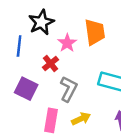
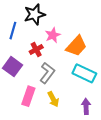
orange trapezoid: (95, 32) -> (76, 46), moved, turned 40
yellow arrow: (81, 119) -> (53, 99), turned 77

